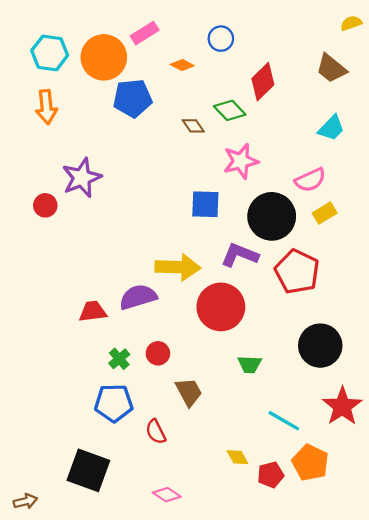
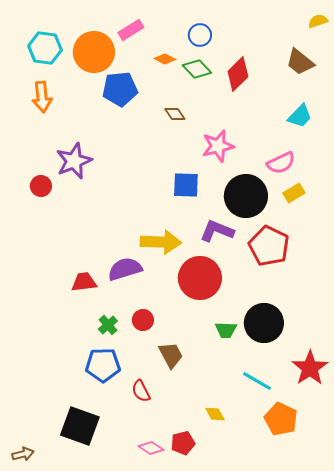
green diamond: (230, 110) -> (197, 69), moved
black circle: (320, 346) -> (264, 323), moved
red pentagon: (271, 475) -> (183, 443), moved

